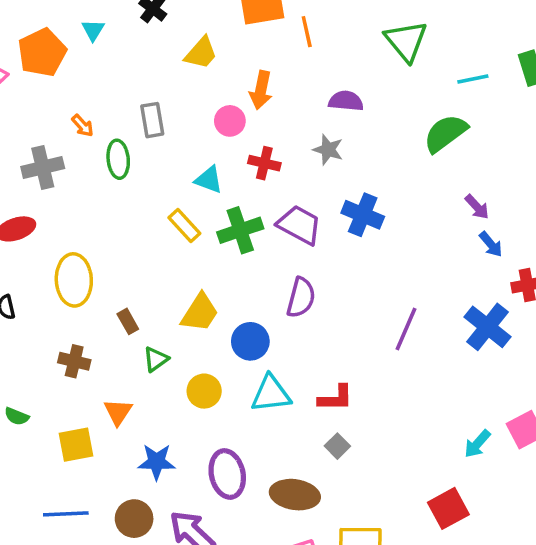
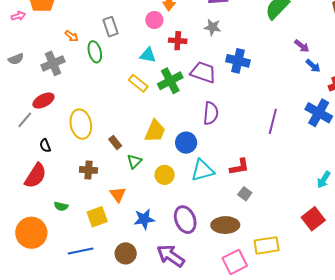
blue line: (66, 514) -> (81, 251), moved
brown circle: (134, 519) -> (126, 253), moved

